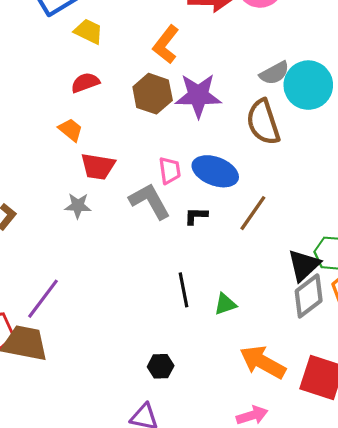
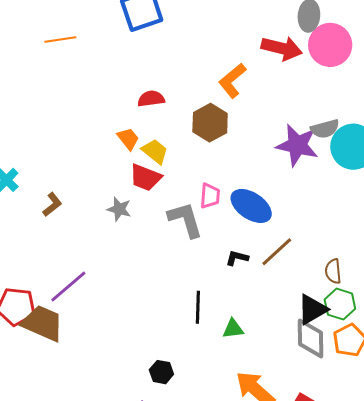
yellow trapezoid: (89, 31) -> (155, 151), moved
purple star: (198, 96) -> (297, 145), moved
brown semicircle: (263, 122) -> (333, 271), moved, size x0.6
black L-shape: (196, 216) -> (237, 258), moved
gray diamond: (309, 296) -> (310, 338), turned -66

